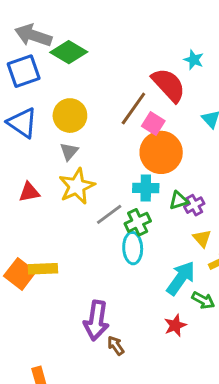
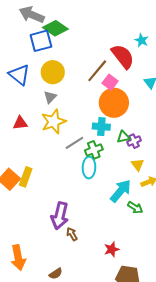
blue square: (24, 71) -> (41, 41), moved
yellow rectangle: (43, 269) -> (26, 177), turned -72
red star: (175, 325) -> (112, 249), moved

